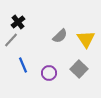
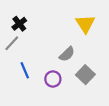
gray semicircle: (60, 36) -> (67, 54), moved
yellow triangle: (86, 39) -> (85, 24), moved

